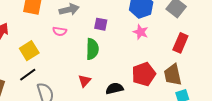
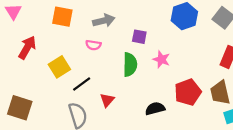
pink star: (141, 32) -> (161, 59), moved
black line: (28, 75) -> (82, 84), moved
red triangle: (85, 81) -> (107, 100), moved

